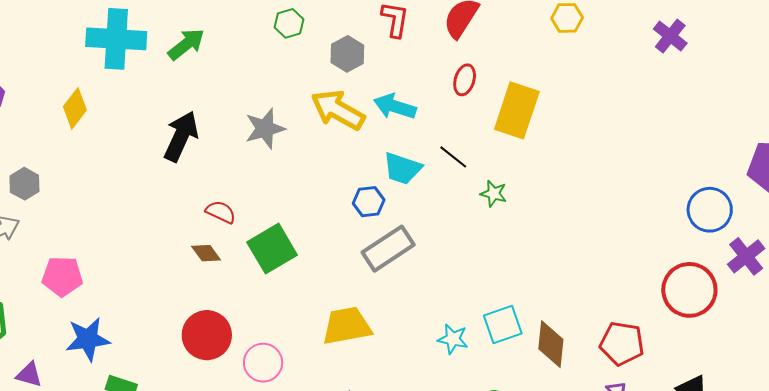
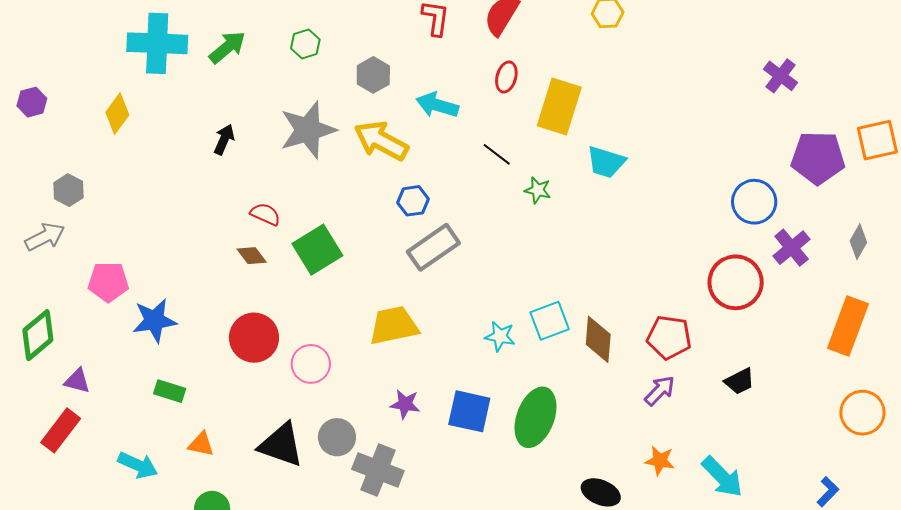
green hexagon: (289, 23) -> (305, 44), moved
purple cross: (670, 36) -> (780, 76), moved
gray hexagon: (347, 54) -> (373, 75), moved
yellow arrow: (338, 110) -> (381, 141), moved
gray star: (265, 129) -> (308, 130), size x1.4
black arrow: (181, 136) -> (224, 139), size x0.6
cyan trapezoid: (402, 168) -> (606, 162), moved
blue star: (88, 339) -> (154, 321), moved

